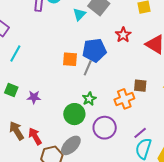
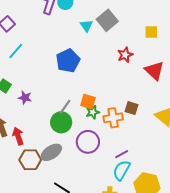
cyan triangle: (79, 14) -> (86, 26), turned -32
blue pentagon: (94, 50) -> (68, 61), moved, turned -30
orange square: (70, 59) -> (88, 102), moved
gray line: (88, 68) -> (65, 107), moved
green star: (89, 99) -> (93, 112), moved

